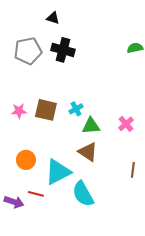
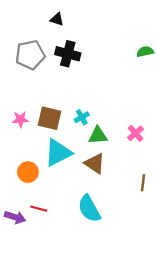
cyan triangle: (58, 172) -> (58, 153), moved

